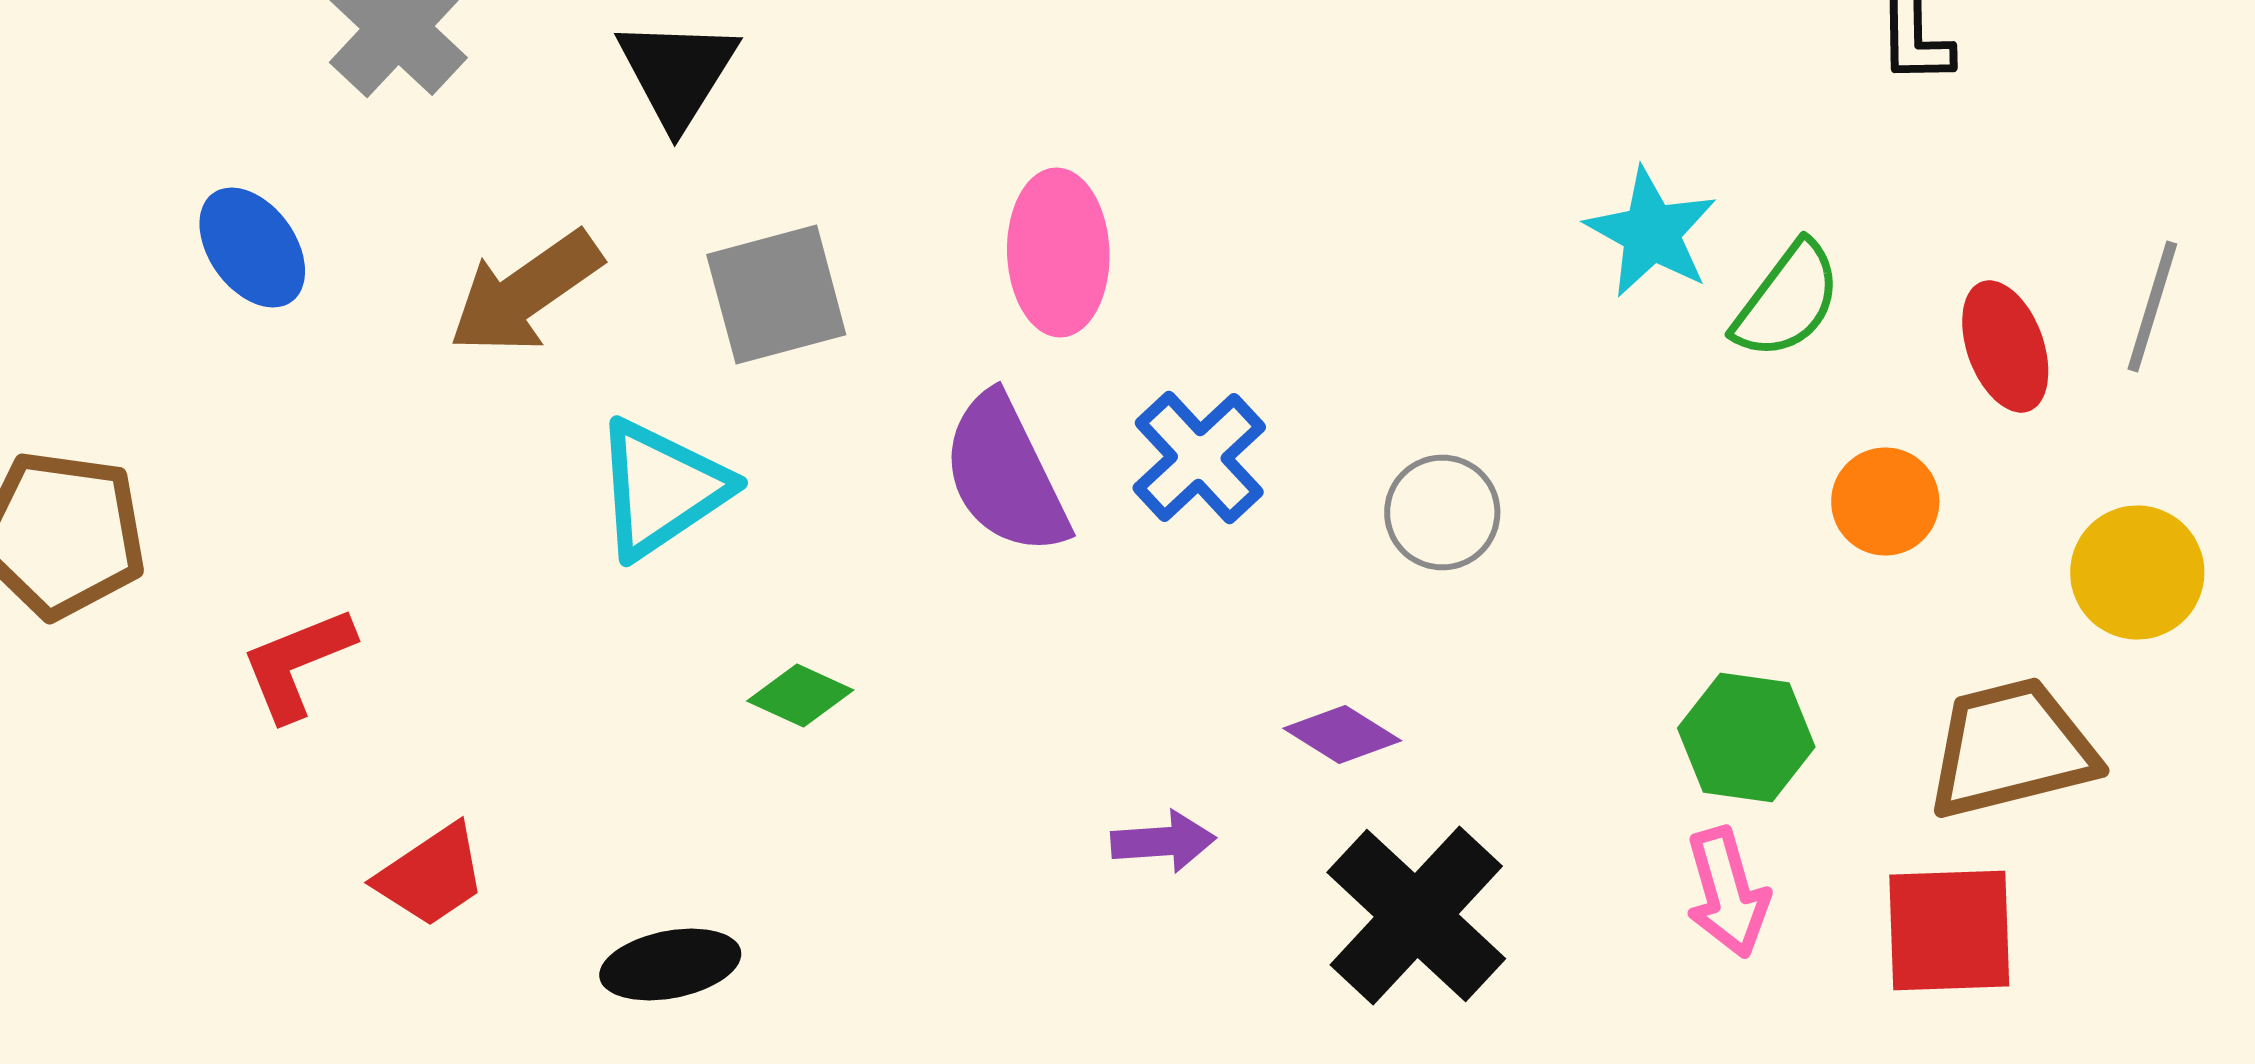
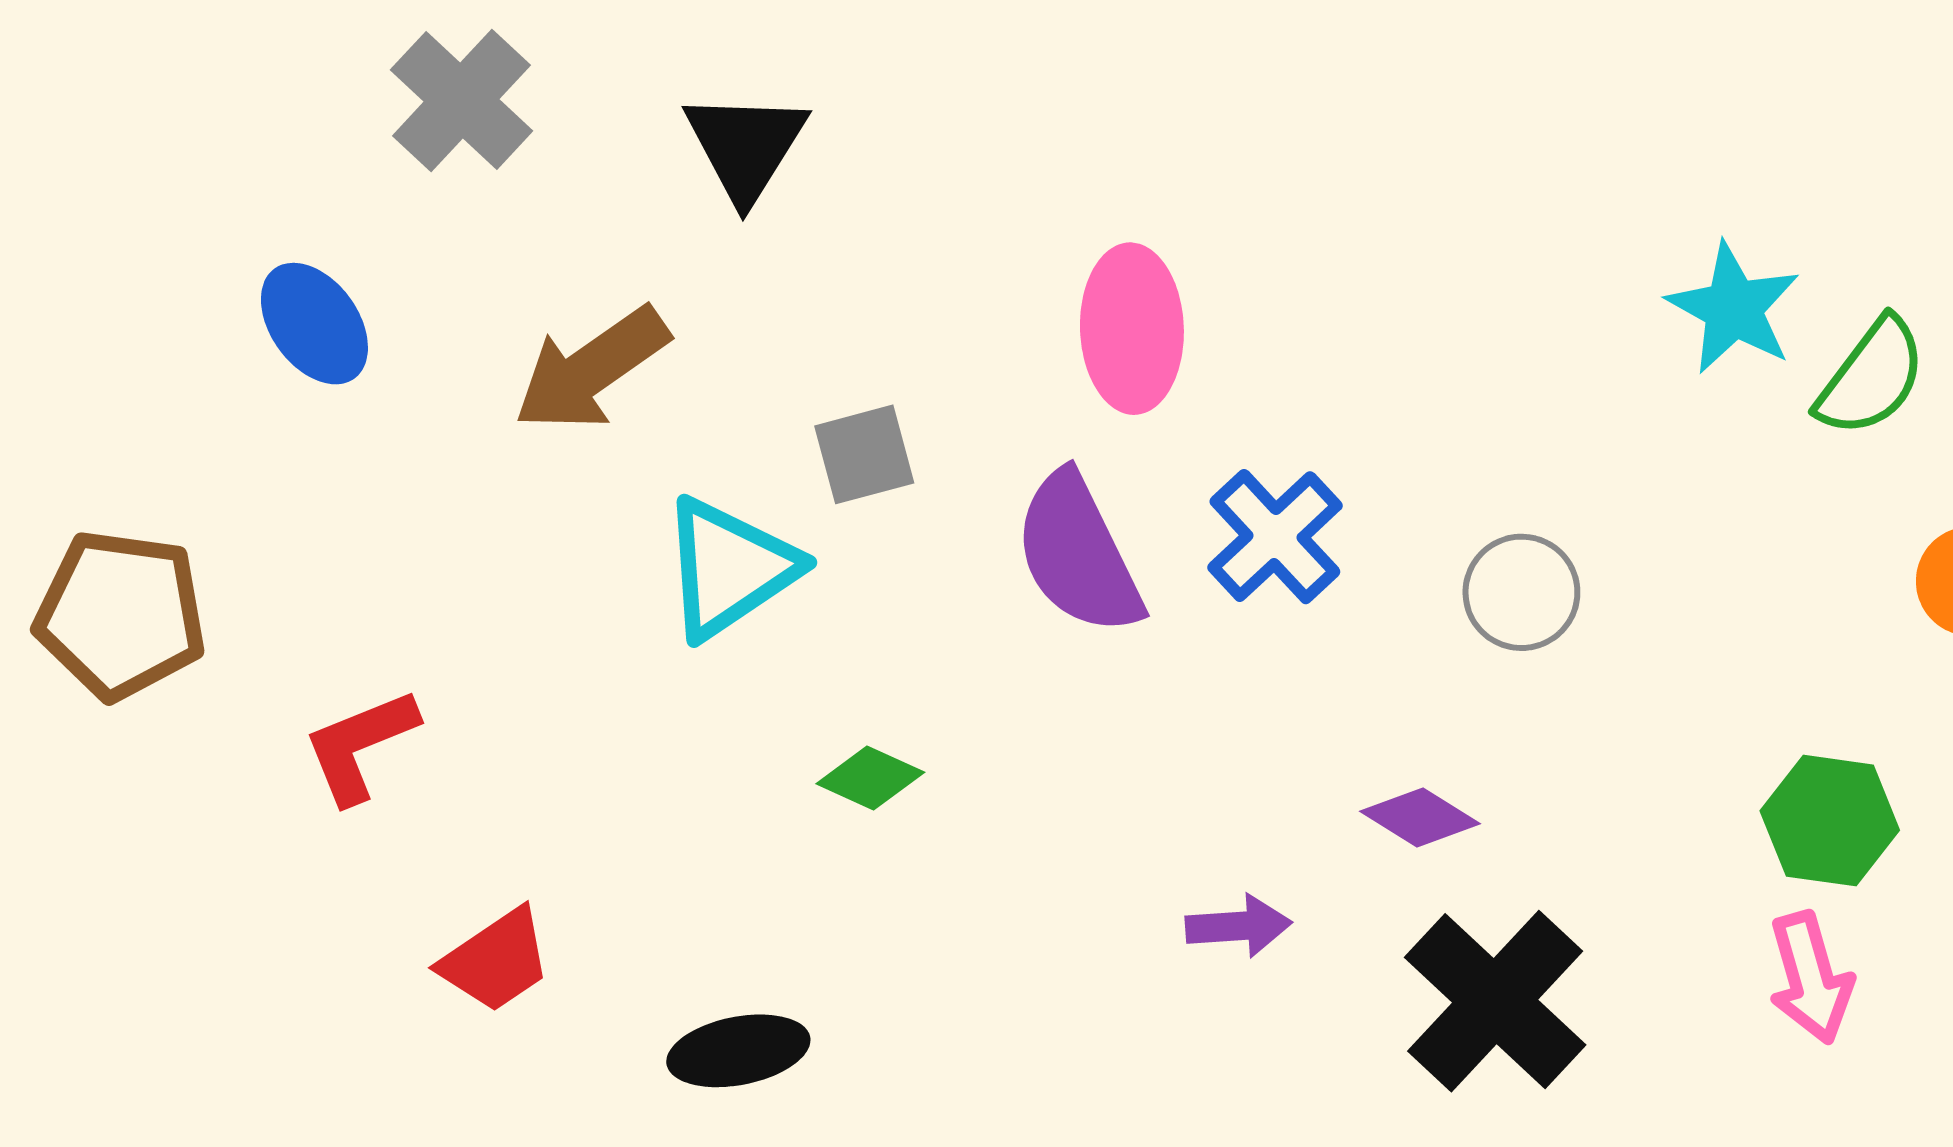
gray square: (776, 294) -> (864, 454), moved, size x0.7

